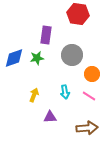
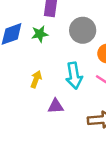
cyan arrow: (65, 92) -> (74, 76), size x1.5

